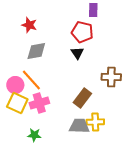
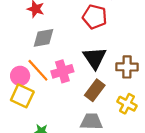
black triangle: (77, 53) -> (95, 58), moved, size x1.6
pink cross: (39, 103) -> (62, 71), moved
yellow cross: (95, 122) -> (127, 104), moved, turned 30

